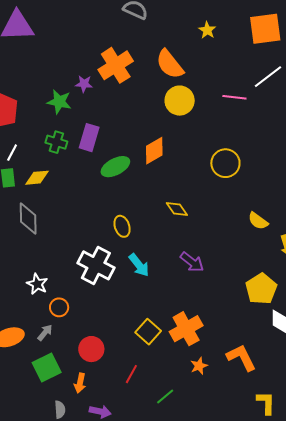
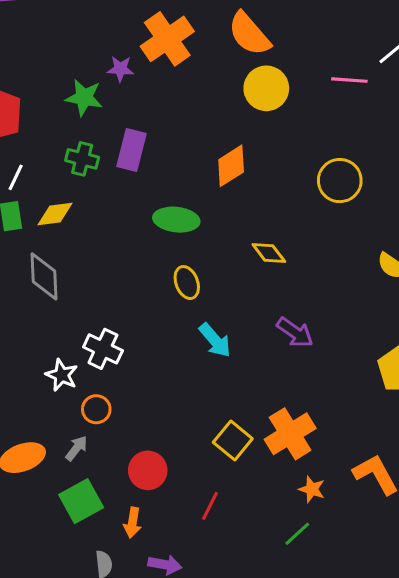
green ellipse: (115, 167) -> (176, 220), moved, turned 36
white cross: (96, 265) -> (103, 349), moved, size x0.7
orange star: (199, 366) -> (312, 489), turned -30
green line: (165, 396) -> (297, 534), moved

